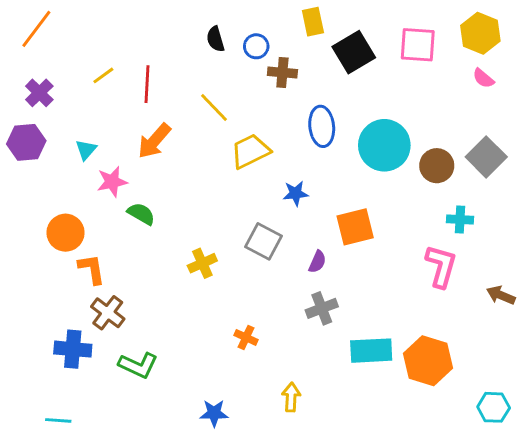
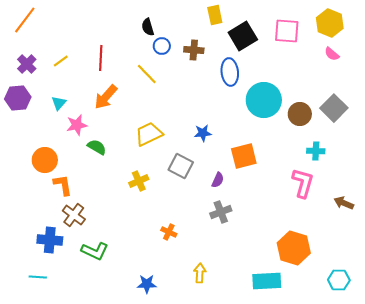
blue circle: (256, 46) -> (162, 46), moved
yellow line: (103, 75) -> (61, 61), moved
blue ellipse: (322, 126) -> (230, 72), moved
yellow trapezoid: (250, 151) -> (149, 134), moved
cyan rectangle: (371, 351) -> (267, 281), moved
cyan line: (58, 420) -> (38, 277), moved

